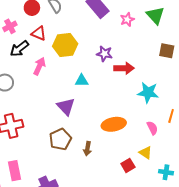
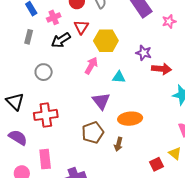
red triangle: (39, 33) -> (81, 27), turned 35
pink arrow: (39, 66) -> (91, 66), moved
orange ellipse: (114, 124) -> (130, 119), moved

